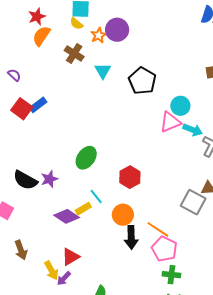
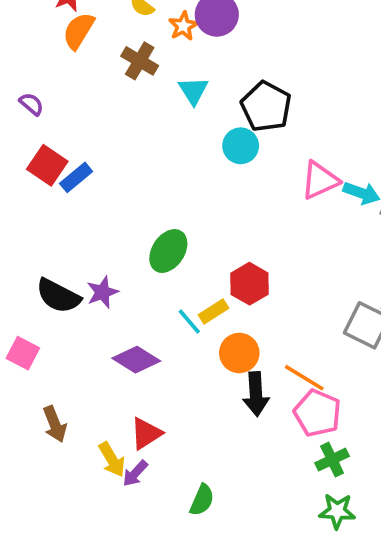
blue rectangle: (38, 105) -> (76, 177), moved
cyan circle: (180, 106) -> (241, 146), moved
yellow rectangle: (83, 209) -> (214, 312), moved
green cross: (171, 275) -> (332, 460), turned -30

